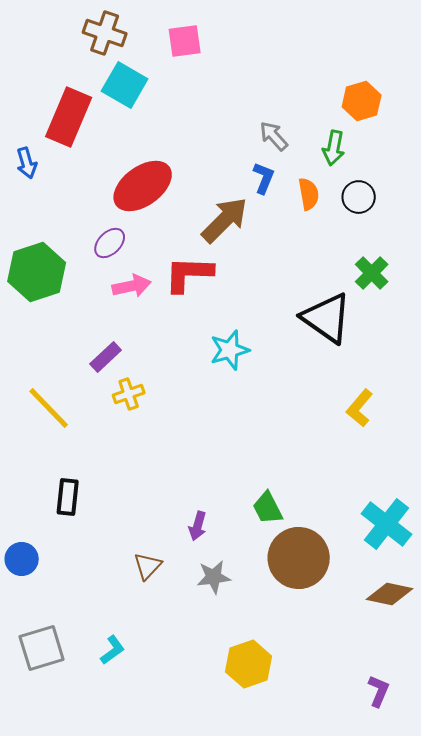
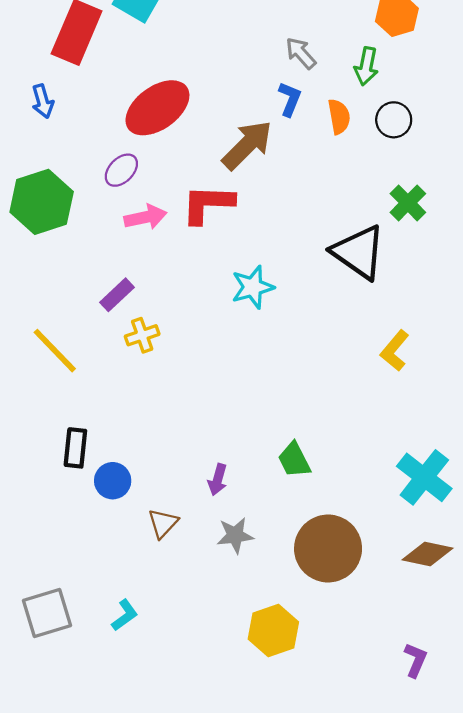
blue arrow: (27, 163) -> (43, 101), moved
brown circle: (299, 558) -> (328, 548), moved
blue circle: (22, 559) -> (113, 481), moved

